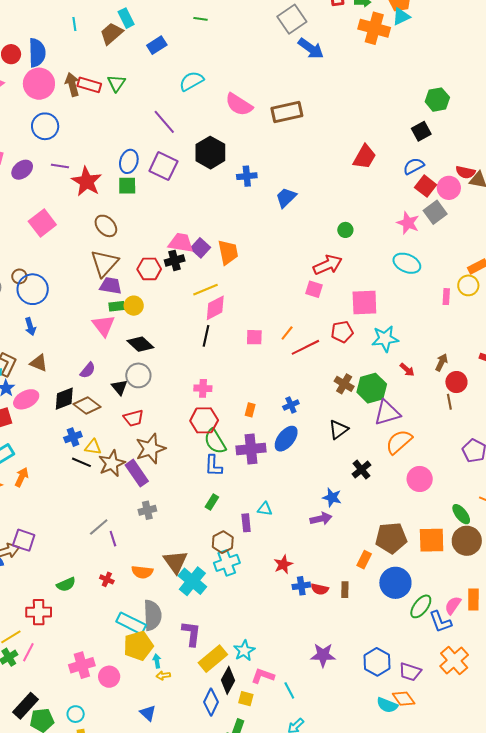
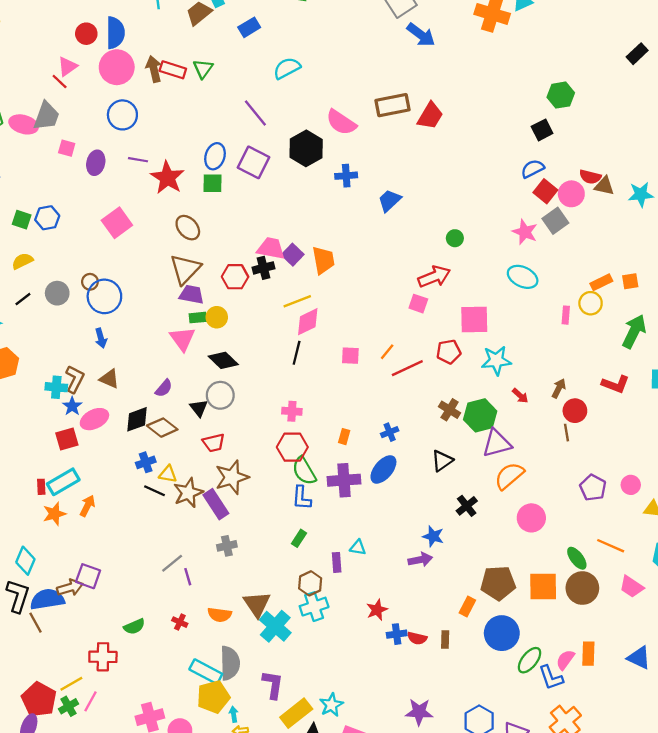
pink semicircle: (239, 105) -> (341, 122), moved
red trapezoid: (364, 157) -> (430, 116), moved
purple ellipse: (22, 170) -> (96, 163), turned -40

